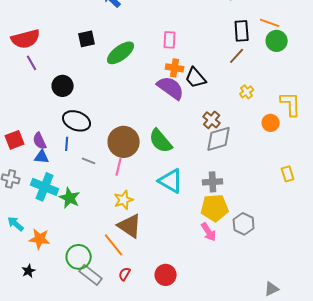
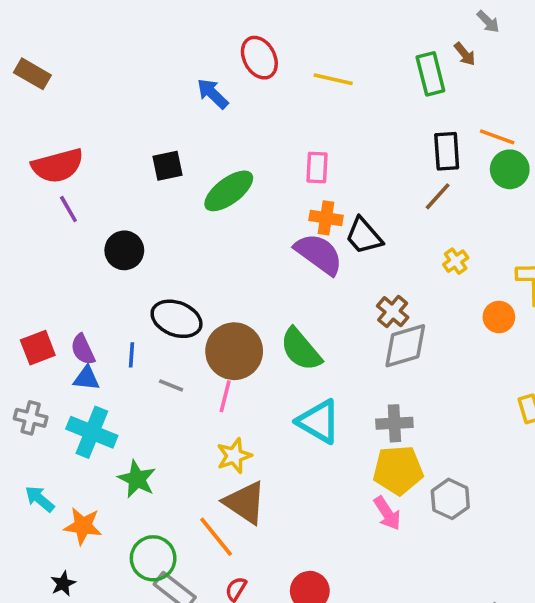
black ellipse: (77, 121) -> (177, 319), moved
green star: (70, 198) -> (137, 479), moved

